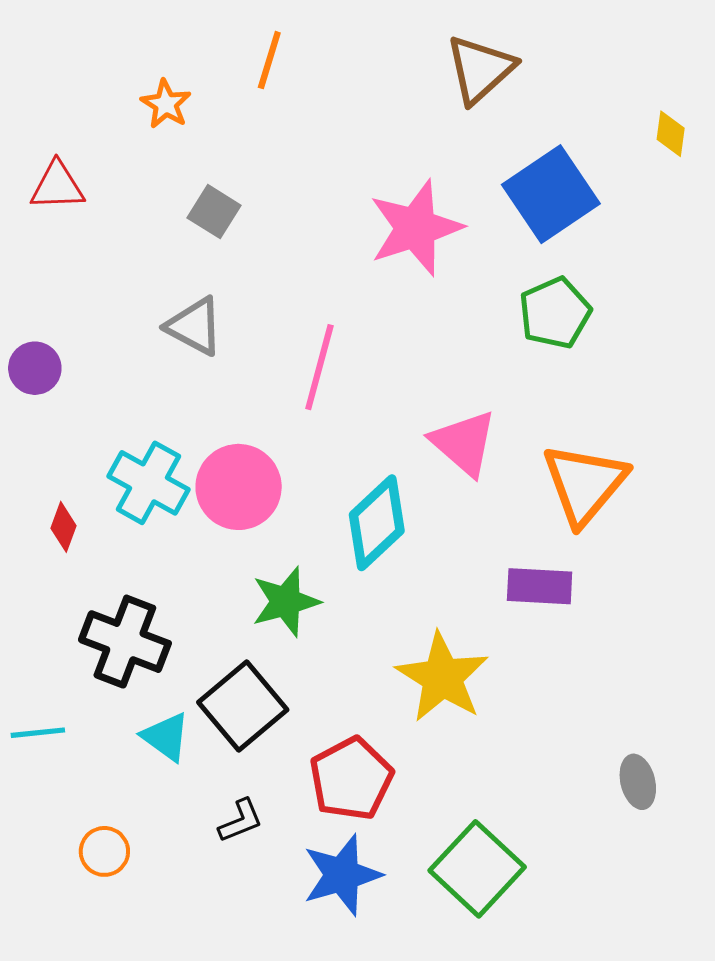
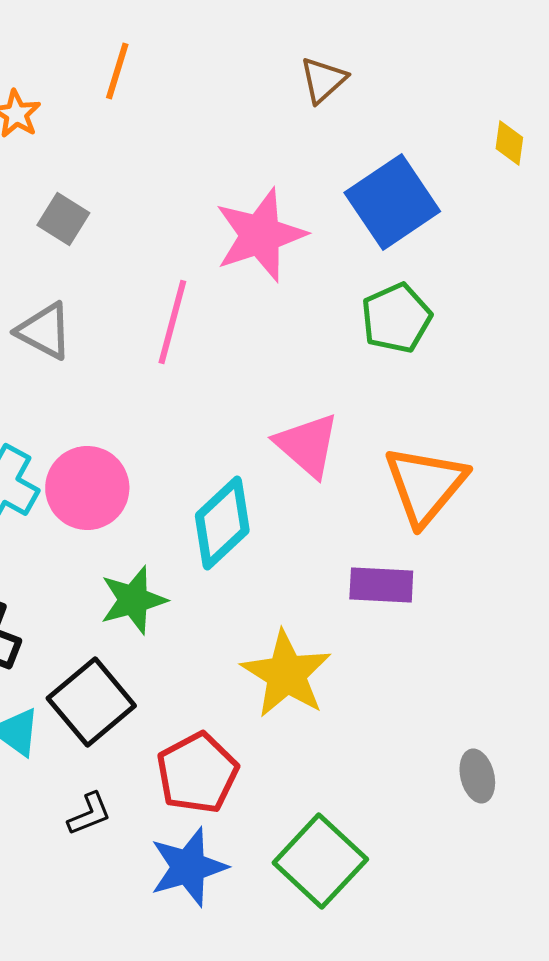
brown triangle: (480, 69) -> (323, 80), size x0.7
pink line: (319, 367) -> (172, 322), moved

